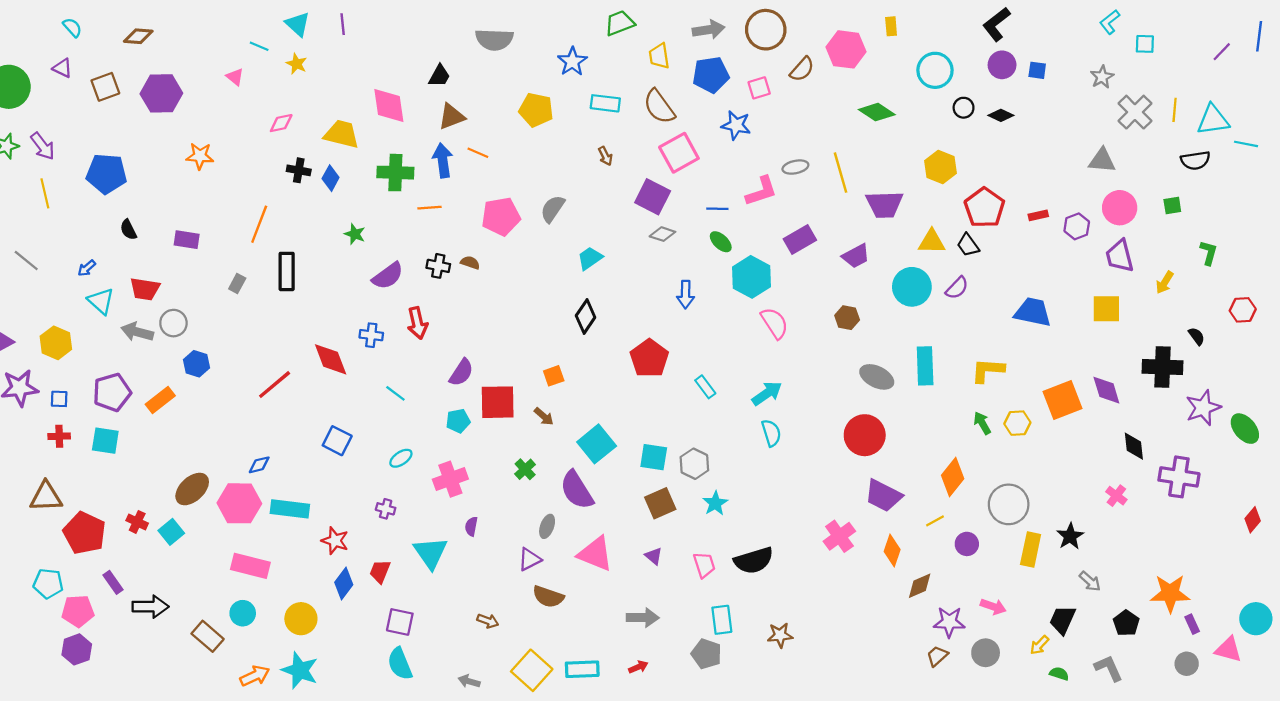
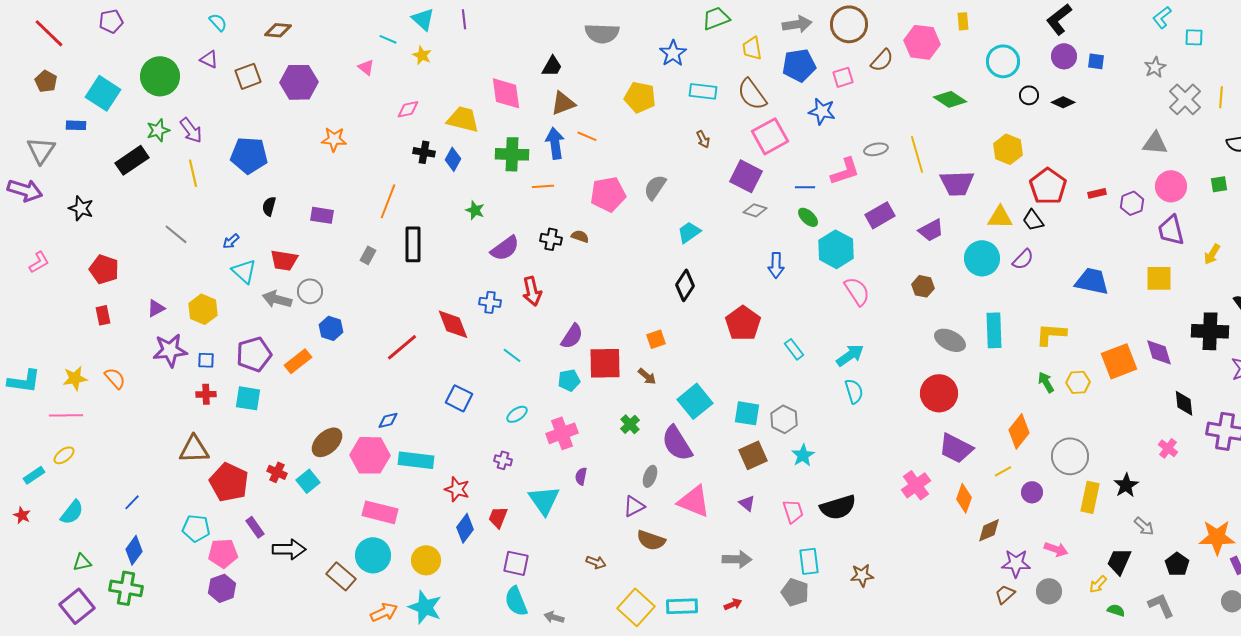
black semicircle: (128, 230) -> (269, 206), turned 42
cyan circle: (243, 613) -> (373, 555), size x1.5
gray arrow: (469, 681) -> (554, 617), moved

